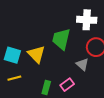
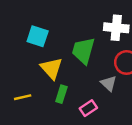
cyan square: (12, 55) -> (38, 36), moved
green rectangle: (46, 87) -> (61, 94), moved

